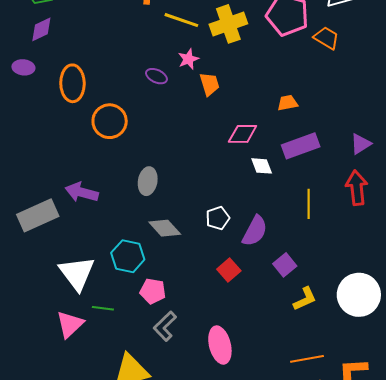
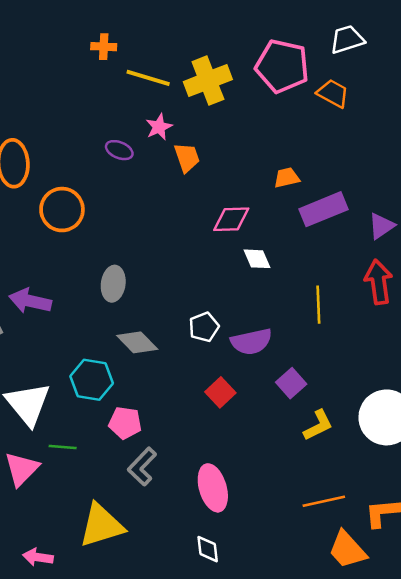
purple rectangle: (301, 146) -> (324, 209), moved
purple semicircle: (255, 231) -> (251, 342), turned 52

